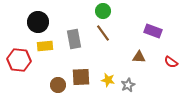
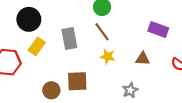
yellow rectangle: (45, 46) -> (37, 46), turned -49
yellow star: (108, 80) -> (108, 57), moved

